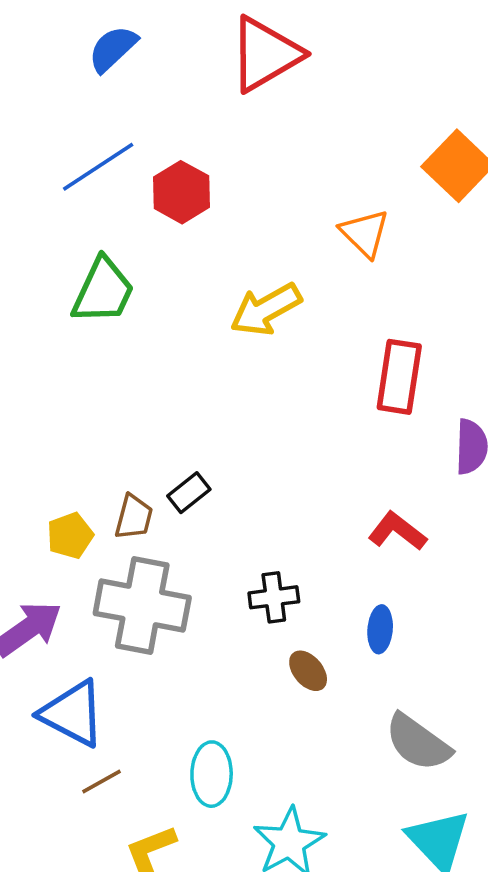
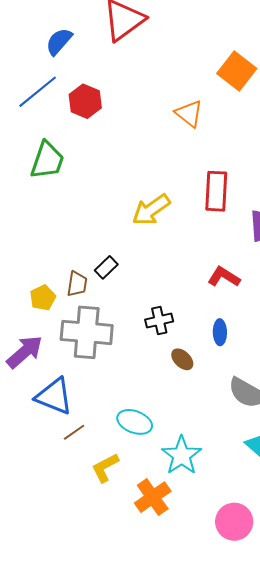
blue semicircle: (113, 49) -> (59, 41), moved
yellow arrow: (266, 309) -> (151, 210), moved
cyan ellipse: (212, 774) -> (135, 422), turned -64

